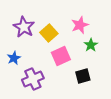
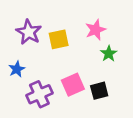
yellow square: (49, 33) -> (59, 39), turned 30
pink square: (61, 56) -> (73, 85), moved

